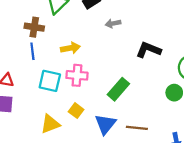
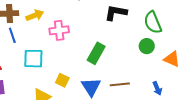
yellow arrow: (70, 48) -> (35, 15), moved
pink cross: (77, 75) -> (59, 30), moved

